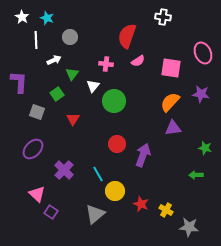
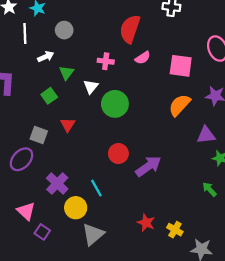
gray square: (37, 112) -> (39, 135), moved
purple triangle: (173, 128) -> (206, 135), moved
purple arrow: (143, 155) -> (148, 166), turned 35
green arrow: (196, 175) -> (210, 189), turned 48
yellow circle: (115, 191) -> (76, 208), moved

